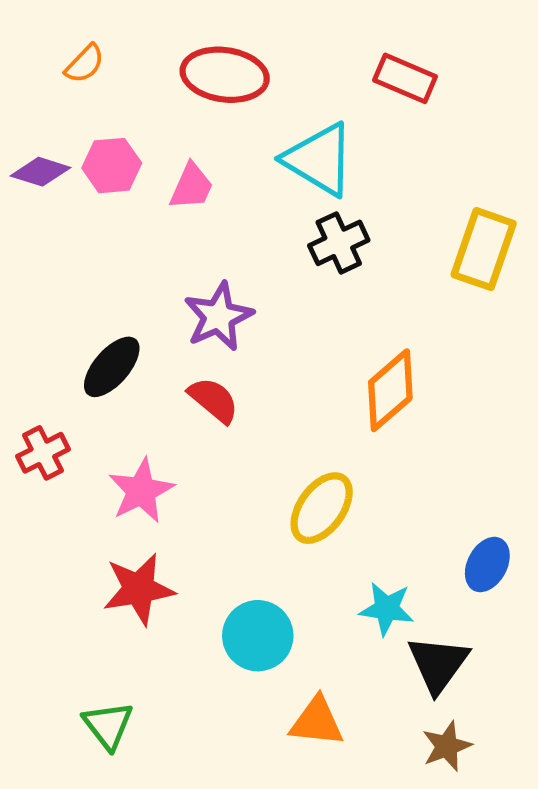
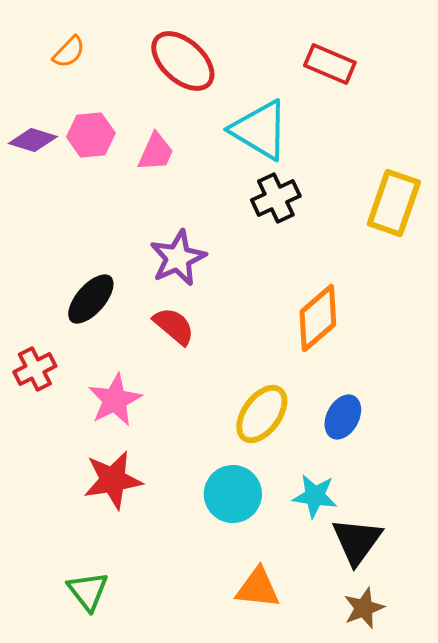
red ellipse: (225, 75) -> (183, 61), turned 34
blue ellipse: (487, 565) -> (343, 417), moved
cyan circle: (258, 636) -> (233, 494), moved

